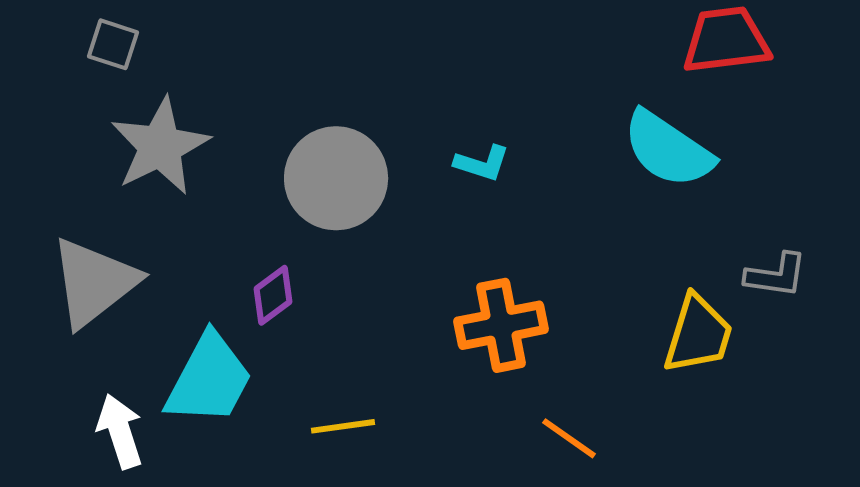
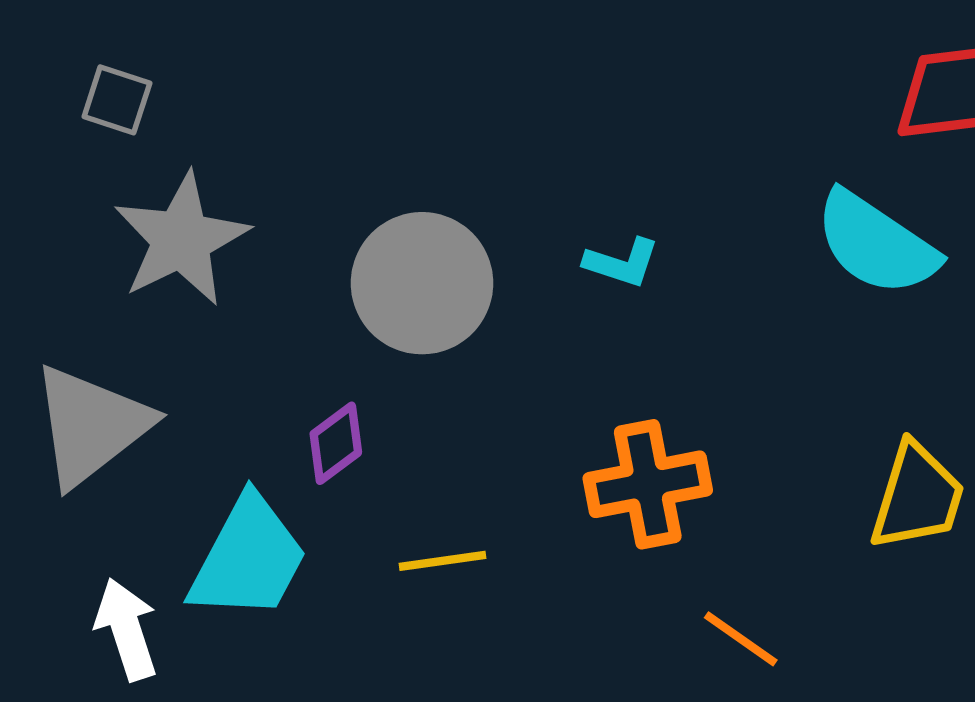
yellow line: (343, 426) -> (443, 561), moved

